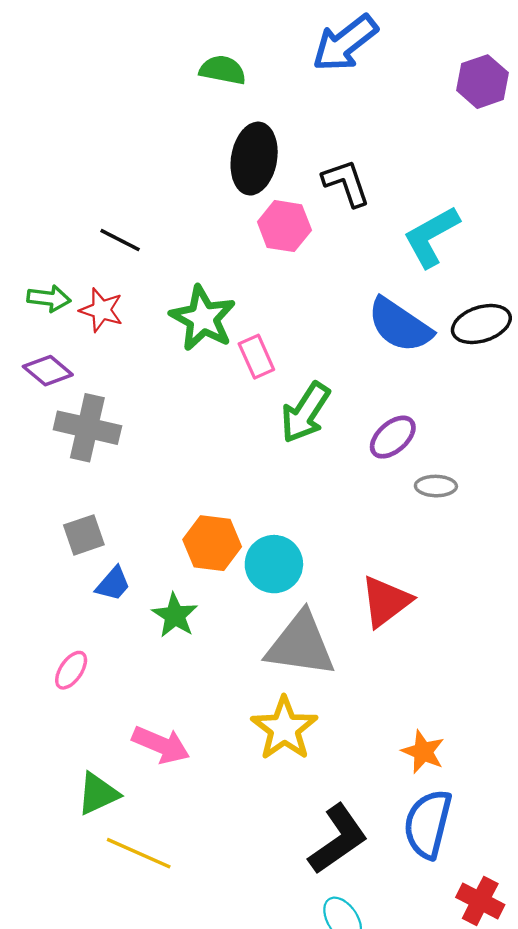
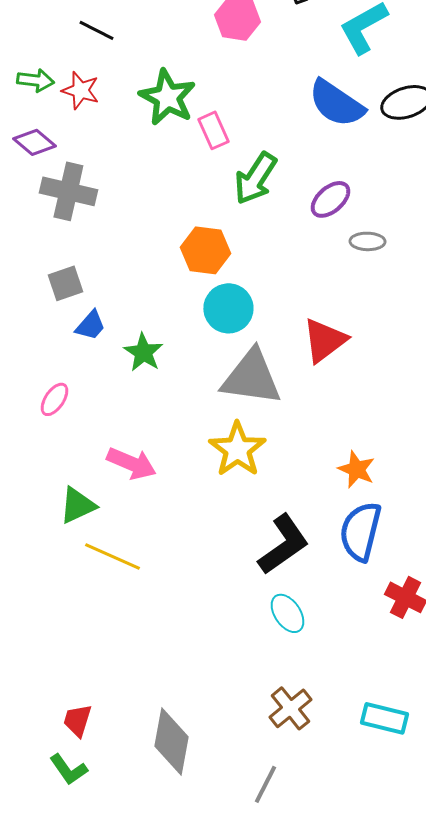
orange hexagon: (212, 543) -> (205, 250), moved

